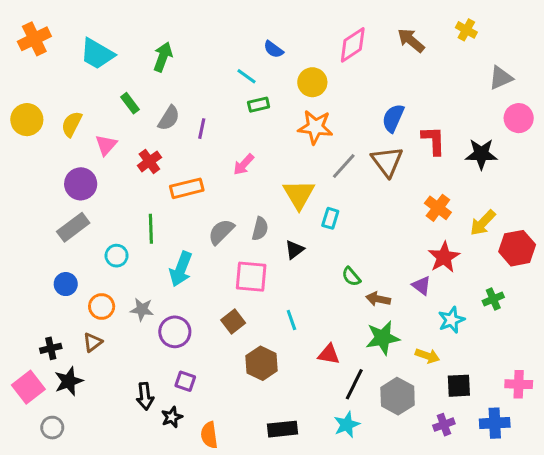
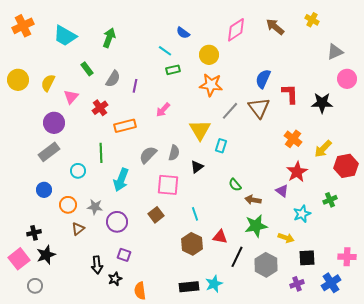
brown triangle: (93, 342) -> (78, 229), moved
brown hexagon: (262, 363) -> (192, 244), moved
blue cross: (495, 423) -> (331, 283), turned -30
cyan star: (347, 425) -> (214, 284), moved

